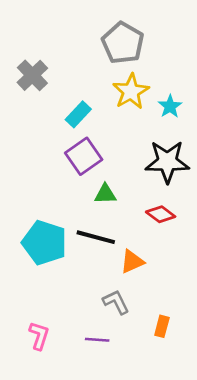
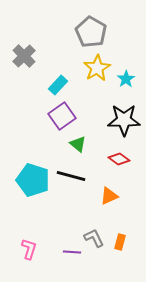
green triangle: (105, 194) -> (78, 144), turned 42
orange triangle: (132, 262) -> (109, 196), moved
gray L-shape: (116, 302) -> (94, 238), moved

